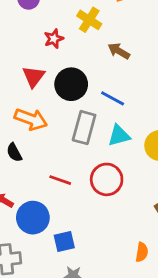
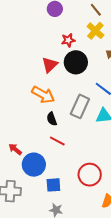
black circle: (71, 84) -> (76, 62), moved
black semicircle: (14, 152) -> (52, 119), moved
red circle: (107, 179) -> (90, 175), moved

